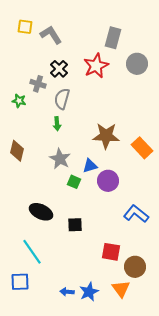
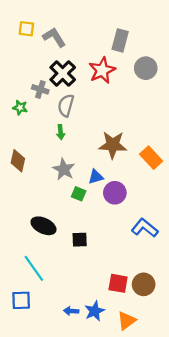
black cross: (59, 69) -> (63, 73), size x1.4
red square: (111, 252) -> (118, 283), moved
orange triangle: (121, 289) -> (127, 321), moved, turned 30

